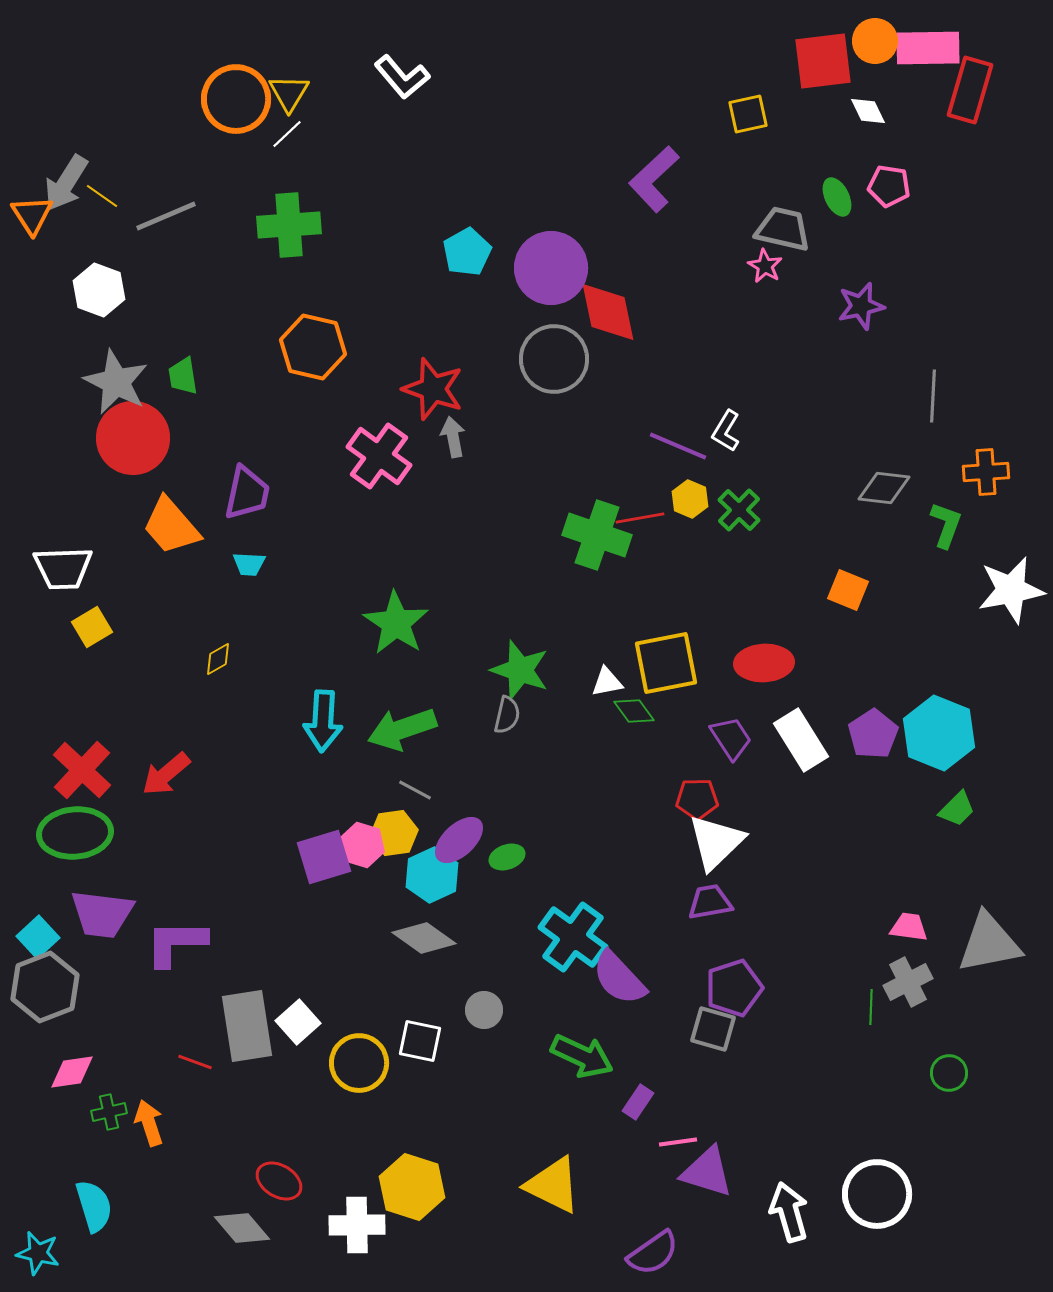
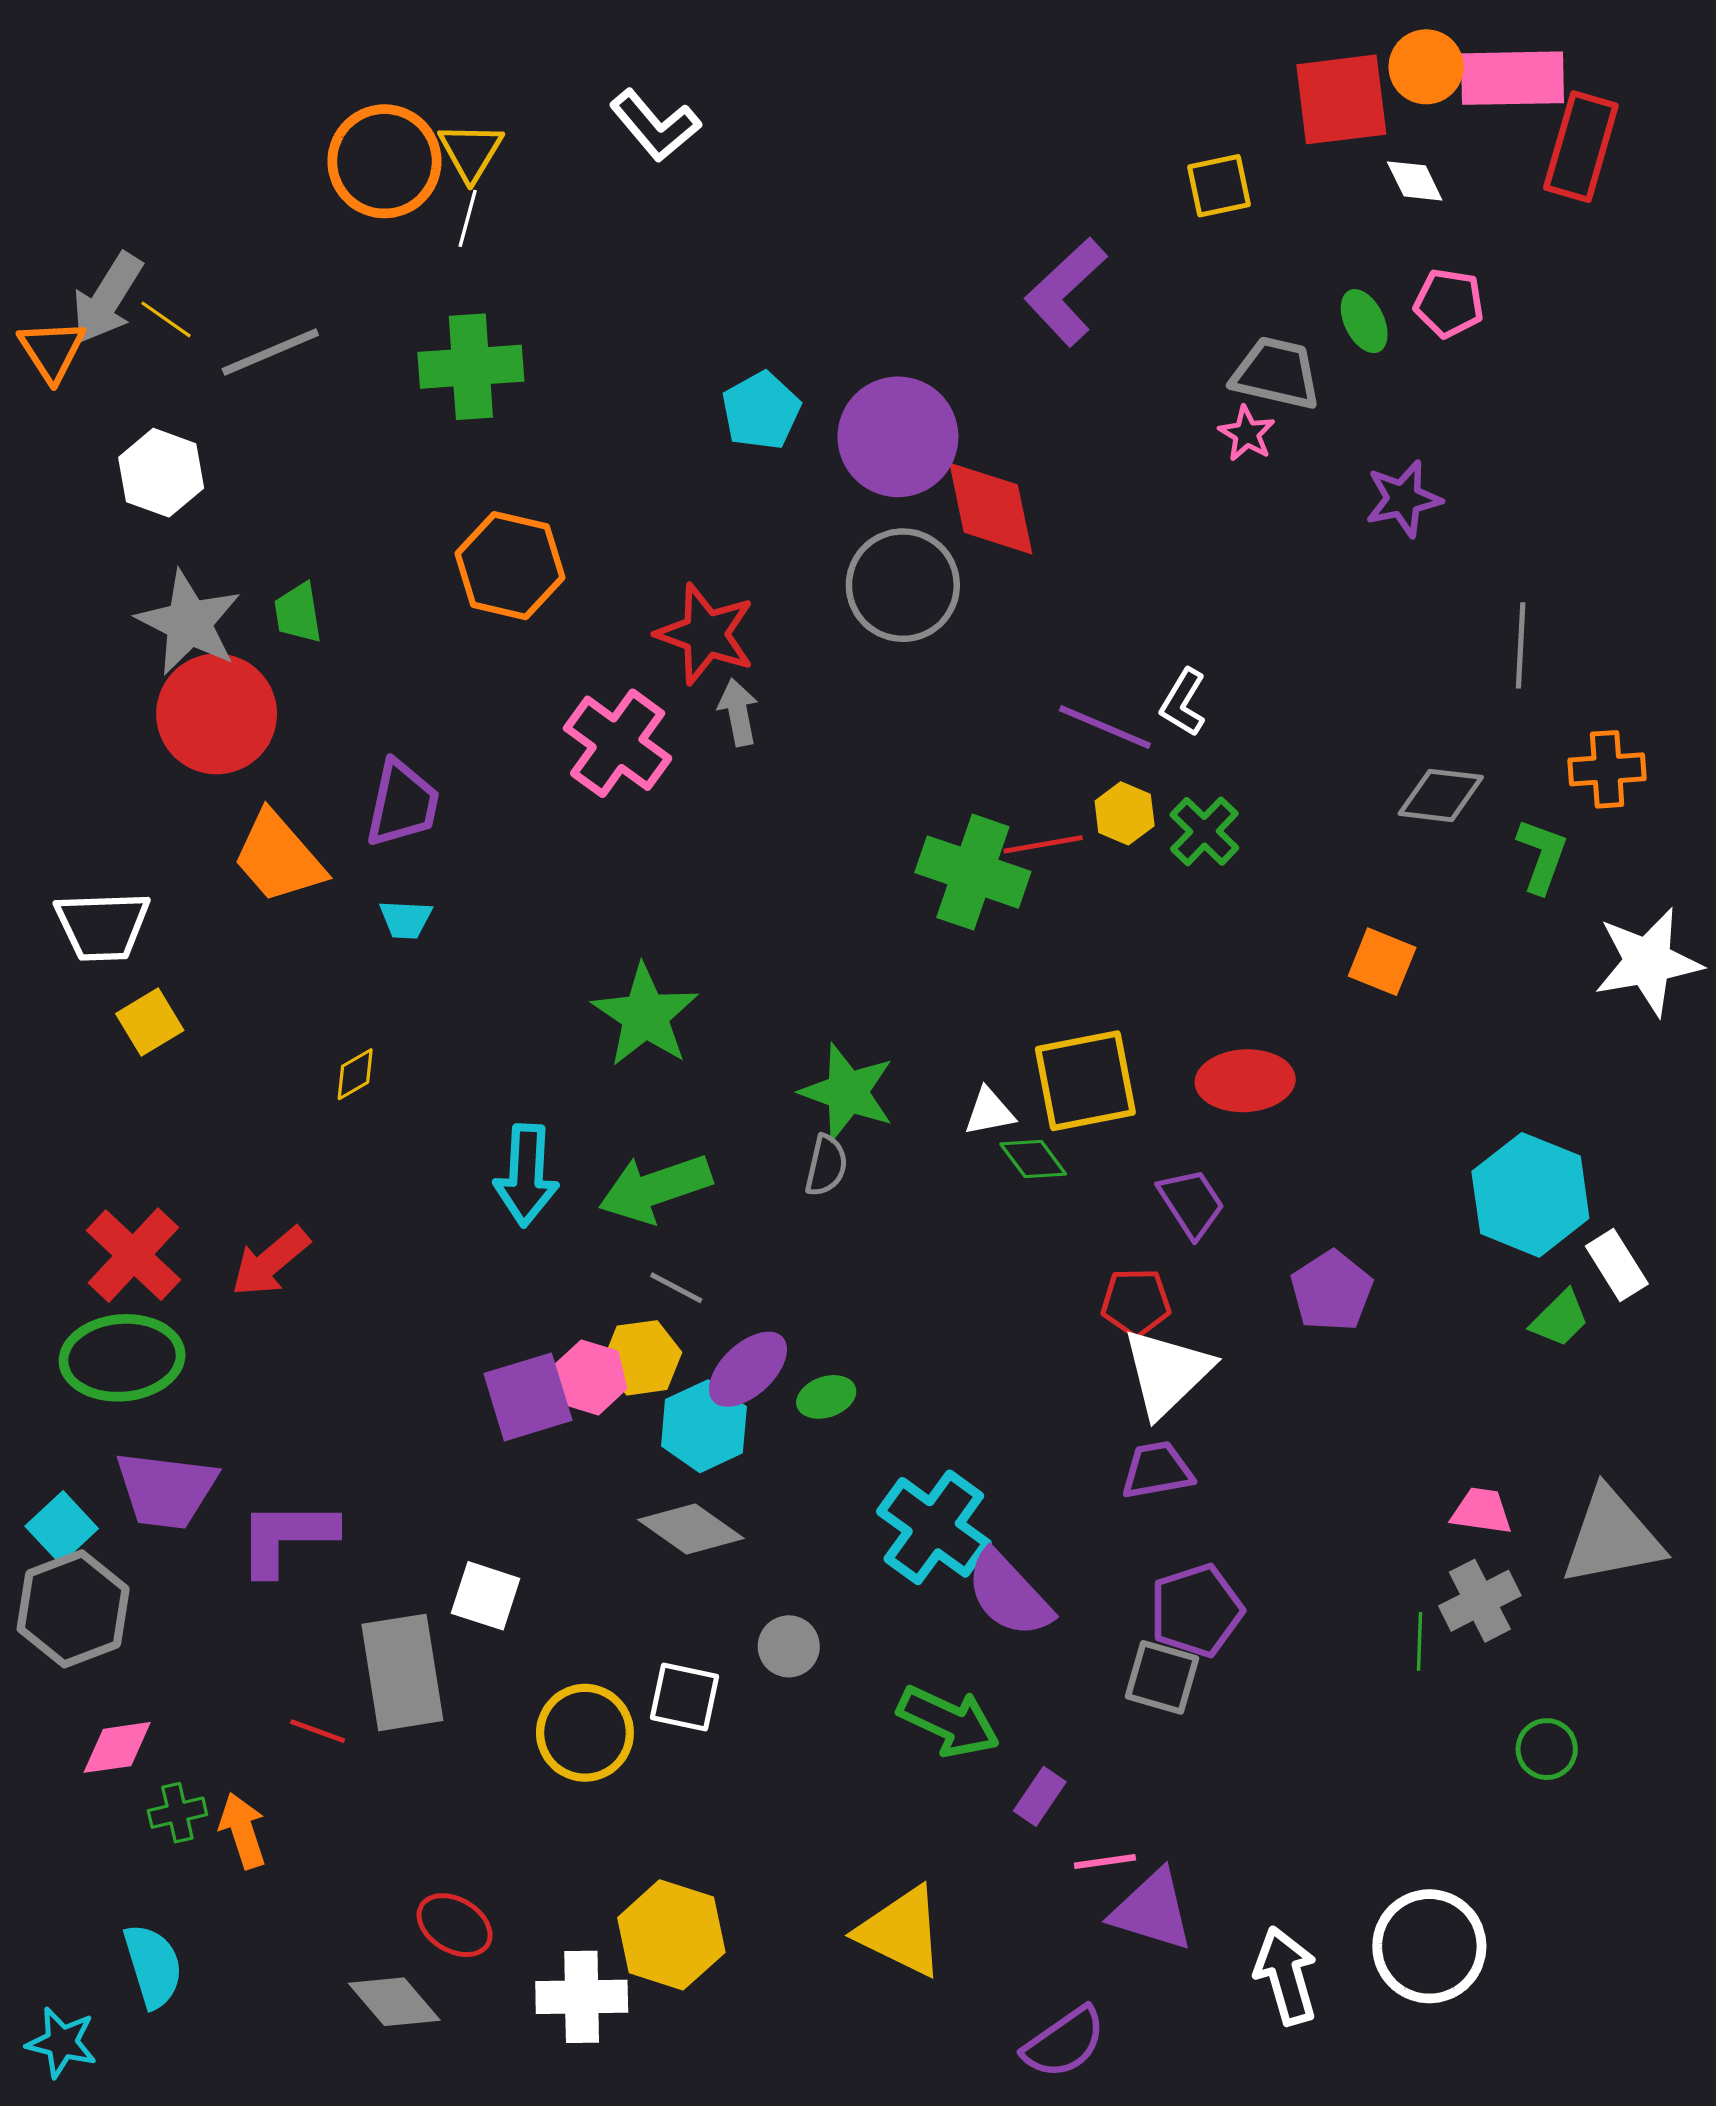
white line: (287, 134) -> (468, 218), turned -32
purple pentagon: (873, 734) -> (1332, 1291), moved
white rectangle: (801, 740) -> (1617, 1265), moved, size x0.7
white square: (298, 1022) -> (486, 1596), moved, turned -30

